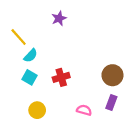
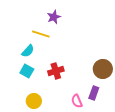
yellow line: (19, 37) -> (41, 34), moved, turned -30
purple rectangle: (111, 103) -> (94, 93), moved
pink semicircle: (84, 110) -> (77, 101), turned -128

